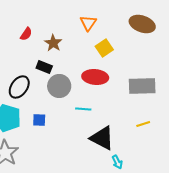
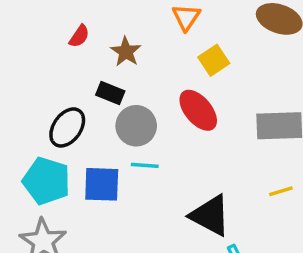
red ellipse: (95, 77) -> (198, 110), turned 45
cyan line: (83, 109) -> (145, 165), moved
blue square: (39, 120) -> (102, 184), size x1.6

